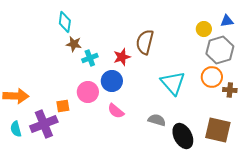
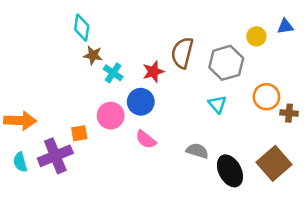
gray hexagon: (220, 50) -> (226, 63), moved
cyan cross: (90, 58) -> (113, 73), turned -35
cyan triangle: (173, 83) -> (217, 104), size x0.6
brown square: (218, 130) -> (274, 163), turned 36

